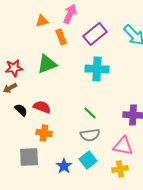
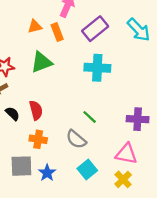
orange triangle: (42, 21) -> (35, 26), moved
red semicircle: (42, 107) -> (36, 110), turned 54
gray semicircle: (90, 135) -> (76, 139), moved, turned 48
blue star: (64, 166) -> (47, 173), moved
yellow cross: (120, 169) -> (123, 179), turned -35

